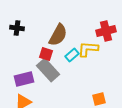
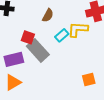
brown semicircle: (58, 35) -> (48, 15), size x0.6
red square: (46, 54) -> (28, 37), moved

